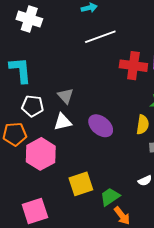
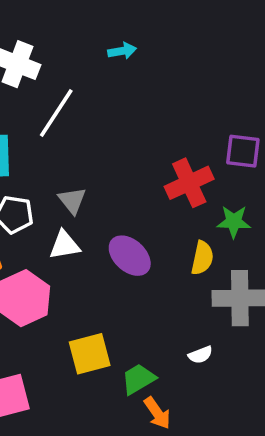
white line: (100, 37) -> (56, 113), moved, turned -40
red cross: (133, 66) -> (189, 183), moved, turned -36

